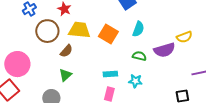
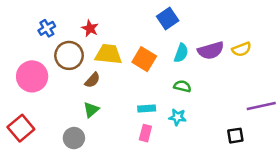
yellow semicircle: (184, 37) -> (242, 49), moved
purple semicircle: (164, 50) -> (211, 51), moved
pink circle: (17, 64) -> (32, 76), moved

